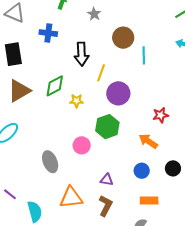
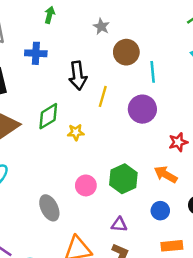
gray star: (94, 14) -> (101, 26), moved
purple circle: (118, 93) -> (142, 109), moved
green hexagon: (107, 127) -> (123, 179), moved

